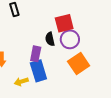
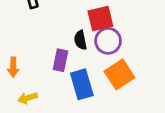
blue rectangle: (38, 71) -> (82, 84), moved
yellow arrow: (21, 82) -> (28, 98), moved

